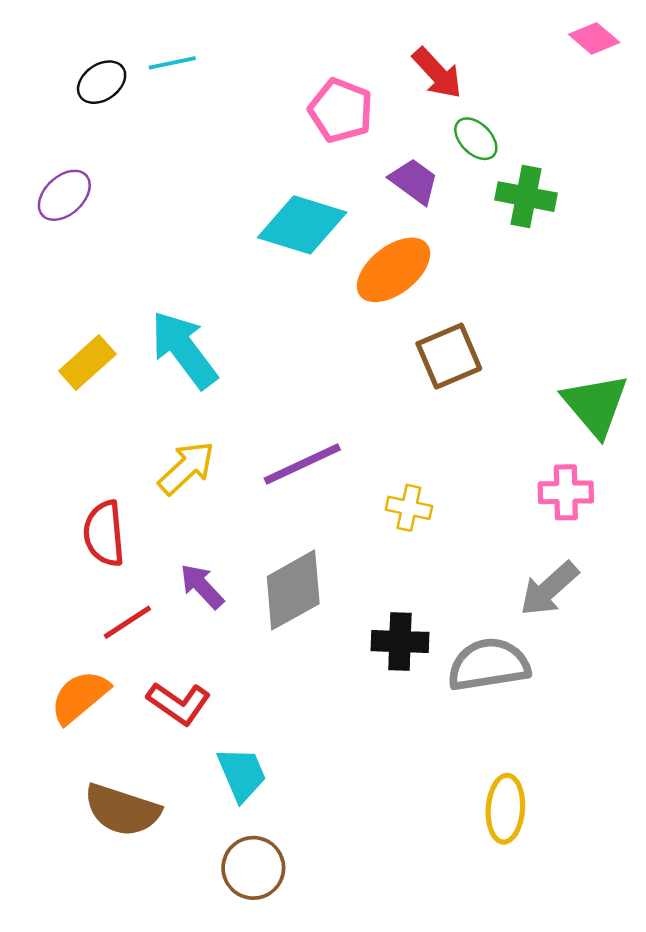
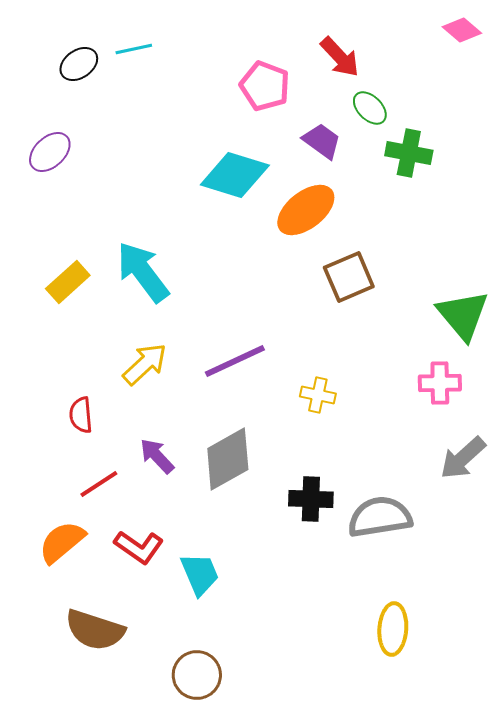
red semicircle: (104, 534) -> (81, 415), size x0.7
gray arrow: (549, 589) -> (463, 458), moved
cyan trapezoid: (242, 774) -> (200, 574), moved

